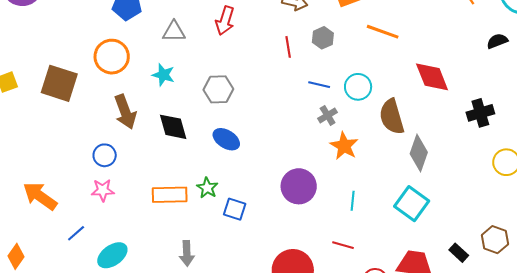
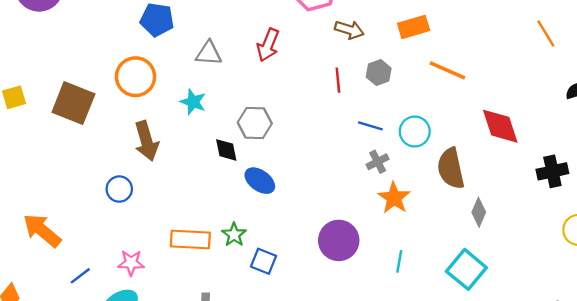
black diamond: (173, 127) -> (226, 150), moved, size x0.7
gray diamond: (419, 153) -> (479, 212), size x0.7
pink star: (103, 190) -> (131, 263), moved

